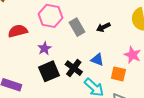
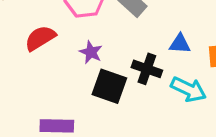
black square: (49, 71) -> (109, 86), turned -30

